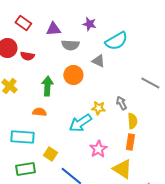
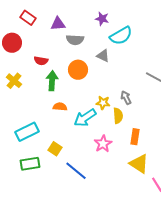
purple star: (89, 24) -> (102, 19), moved
red semicircle: (27, 56) -> (41, 61), moved
orange semicircle: (39, 112) -> (60, 107), moved
yellow semicircle: (132, 121) -> (118, 116), moved
cyan rectangle: (22, 137) -> (27, 132), turned -30
yellow triangle: (122, 169) -> (139, 164), moved

